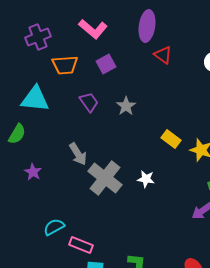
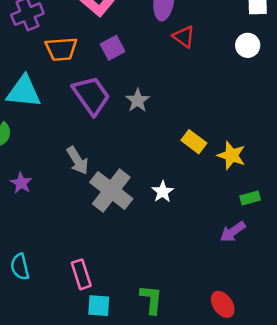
purple trapezoid: (89, 102) -> (91, 95), size x1.6
white star: (146, 179) -> (163, 192), turned 30
cyan semicircle: (54, 227) -> (20, 267), moved, turned -75
pink rectangle: (81, 245) -> (81, 274), turned 50

